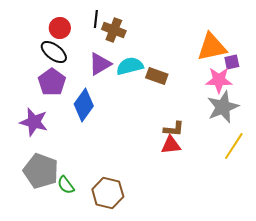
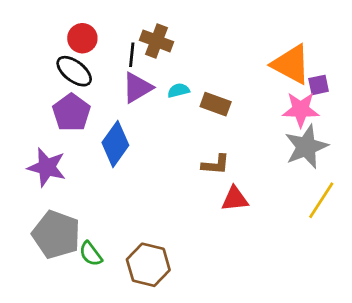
black line: (96, 19) -> (132, 55), moved
orange triangle: (212, 47) -> (291, 64), turned 40
cyan semicircle: (130, 66) -> (178, 90), size x0.6
brown L-shape: (174, 129) -> (216, 165), moved

